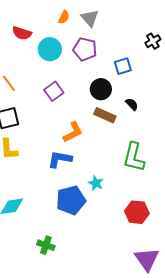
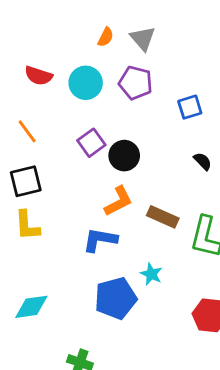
red semicircle: (22, 33) -> (39, 76), moved
black circle: (101, 89) -> (124, 156), moved
brown rectangle: (105, 115) -> (163, 217), moved

